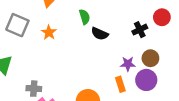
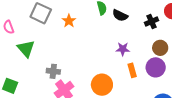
black semicircle: (100, 34) -> (120, 15), moved
purple star: (128, 64) -> (123, 49), moved

